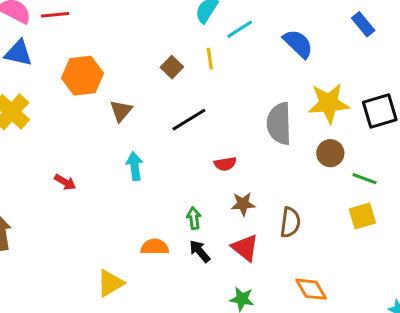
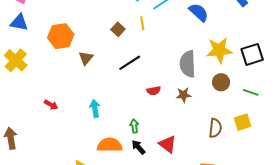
cyan arrow: (135, 166) -> (95, 108), moved
green line: (365, 179) -> (251, 92), moved
brown star: (243, 204) -> (183, 95), moved
brown semicircle: (290, 222) -> (215, 128), moved
orange semicircle: (155, 247) -> (110, 145), size x1.4

